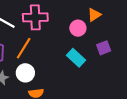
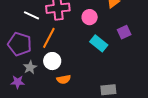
pink circle: (78, 28) -> (90, 17), moved

